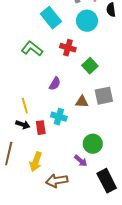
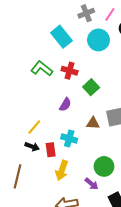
red cross: (68, 48) -> (70, 71), moved
green square: (90, 66) -> (91, 87), moved
yellow line: (25, 106) -> (34, 127), turned 56
yellow arrow: (36, 162) -> (62, 170), moved

